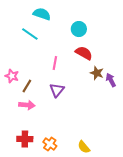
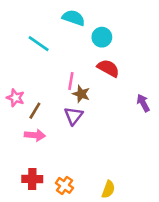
cyan semicircle: (42, 14) -> (73, 18), moved
brown star: (97, 73) -> (81, 94), moved
yellow semicircle: (84, 147) -> (108, 189), turned -120

